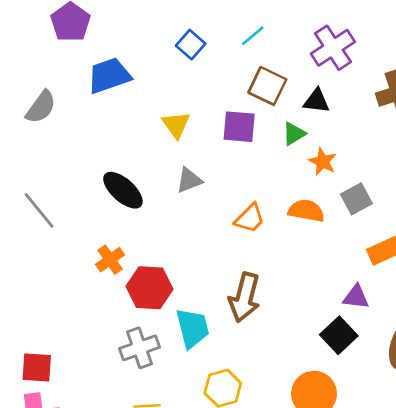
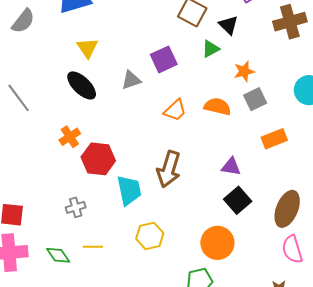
black triangle: (316, 101) -> (228, 25), turned 35
yellow triangle: (176, 125) -> (87, 48), moved
purple square: (239, 127) -> (164, 59), moved, turned -32
orange star: (323, 162) -> (244, 71), moved, turned 30
purple triangle: (356, 297) -> (231, 167), moved
gray cross: (139, 348) -> (76, 207), moved, size x0.7

